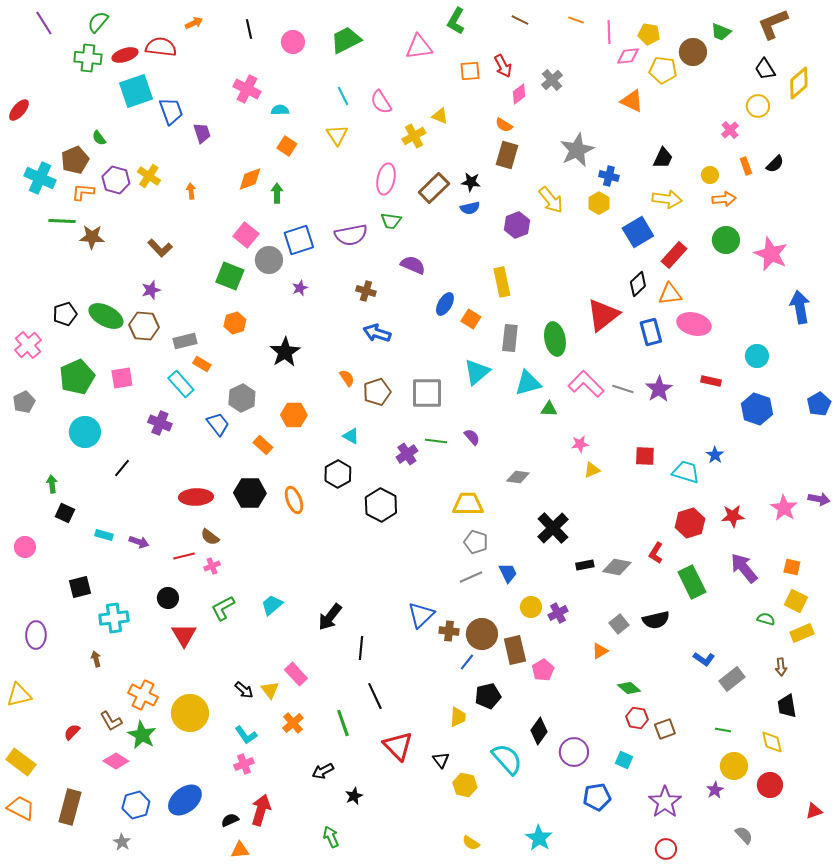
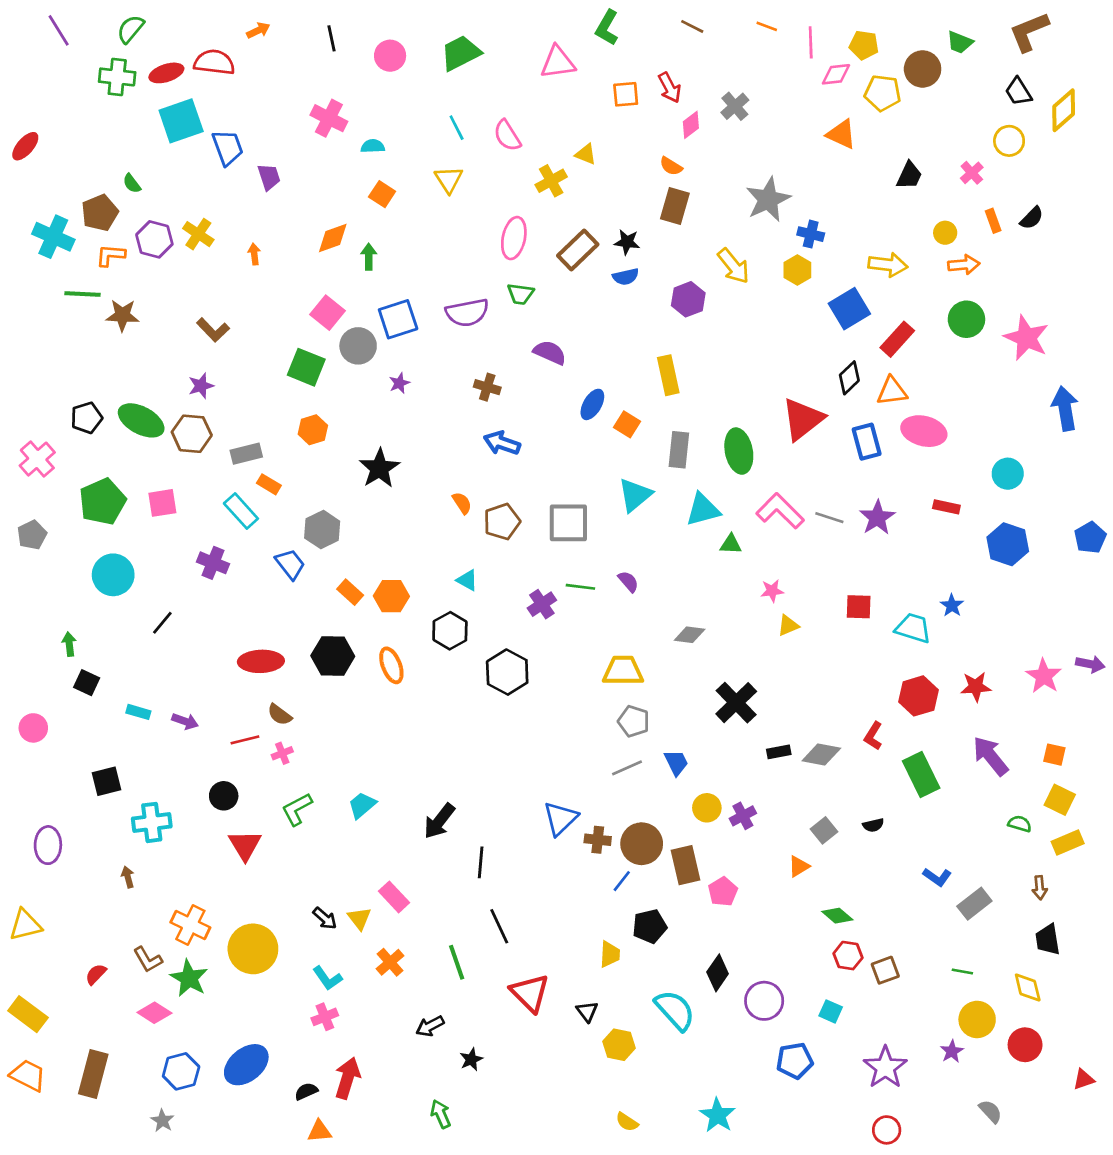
black trapezoid: (663, 158) -> (909, 175), moved
orange hexagon: (294, 415) -> (391, 596), moved
black semicircle: (656, 620) -> (873, 825), size x0.6

